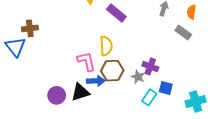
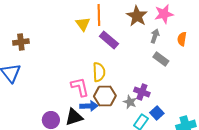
brown cross: (30, 28) -> (21, 42), moved
gray rectangle: (183, 33) -> (161, 59), moved
blue square: (166, 88) -> (157, 113), turned 32

